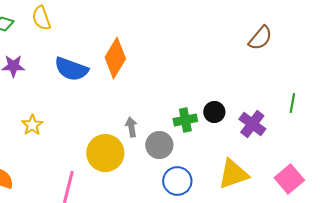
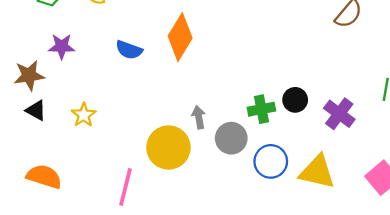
blue semicircle: (71, 69) -> (129, 50), size x0.7
yellow triangle: (233, 174) -> (317, 172), turned 32
blue circle: (177, 181) -> (271, 161), moved

